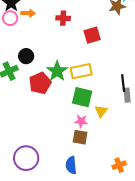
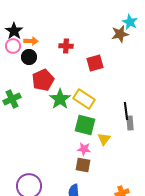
black circle: (26, 56) -> (29, 57), moved
yellow rectangle: (81, 71) -> (84, 99), turned 45
red pentagon: (40, 83) -> (43, 80), moved

